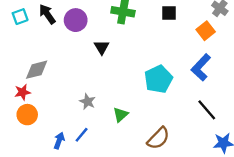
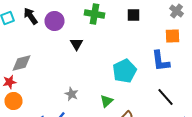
orange square: (206, 31) -> (172, 36), moved, turned 35
blue L-shape: (201, 67) -> (160, 61), turned -50
gray star: (87, 102) -> (72, 94), moved
green triangle: (121, 115) -> (106, 101), moved

